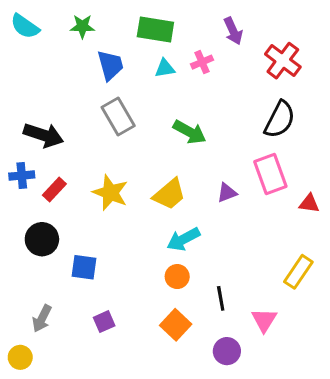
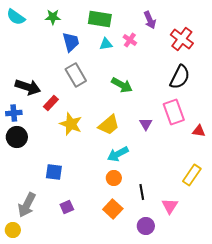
pink cross: (202, 62) -> (130, 40), turned -32
red rectangle: (54, 190) -> (51, 103), moved
purple triangle: (227, 193) -> (146, 124), turned -40
black circle: (42, 239) -> (17, 137), moved
gray arrow: (42, 318) -> (27, 205), size x1.4

